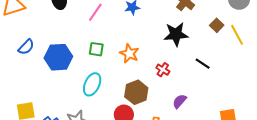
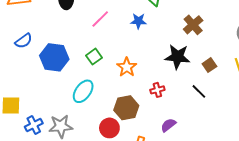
brown square: (217, 25) -> (209, 65), moved
green square: (96, 49) -> (94, 57), turned 35
red cross: (163, 70) -> (157, 90), turned 32

